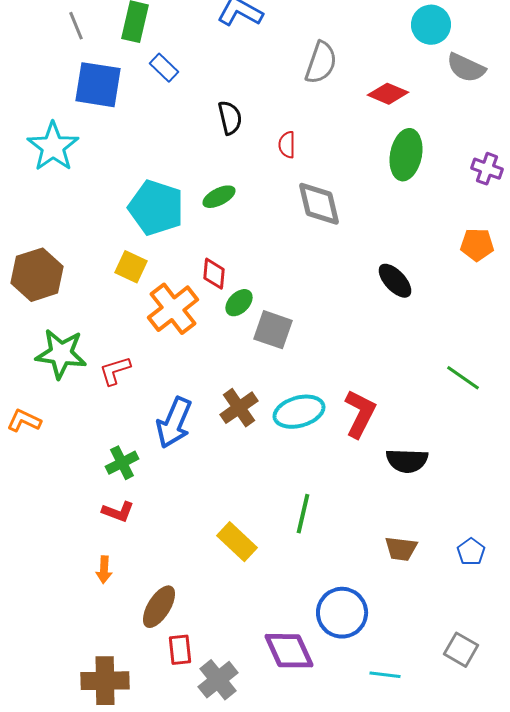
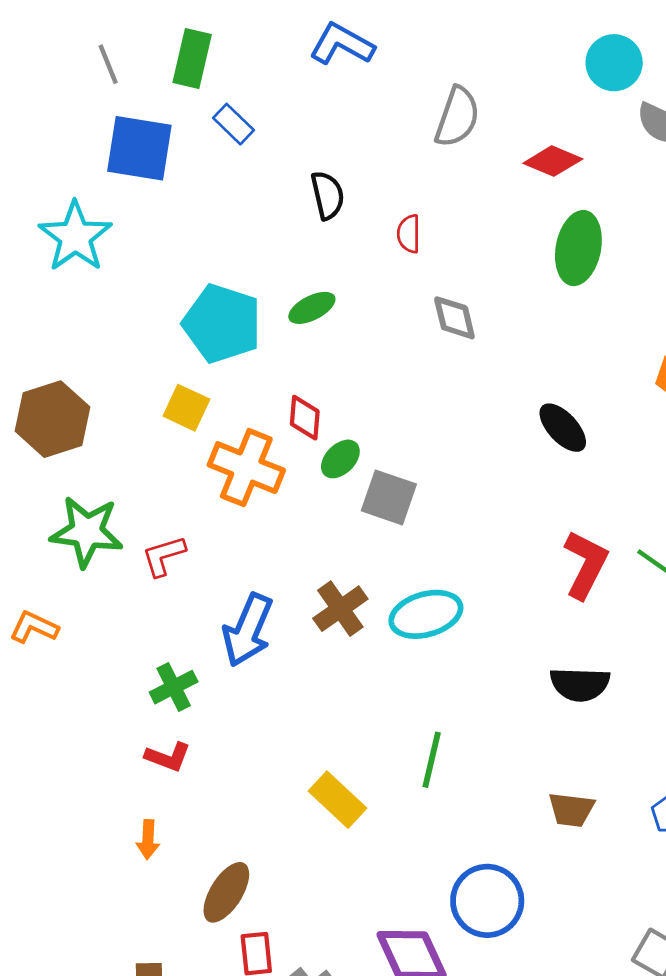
gray diamond: (319, 204) -> (454, 318), size x0.7
orange cross: (173, 309) -> (246, 468), turned -30
red L-shape: (360, 414) -> (586, 564), moved

